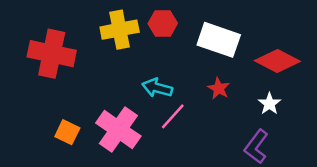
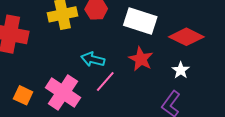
red star: (219, 88) -> (141, 59), size x1.4

